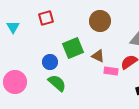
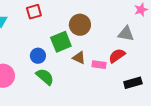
brown circle: (100, 21) -> (80, 25), moved
brown triangle: (98, 56) -> (79, 58), moved

